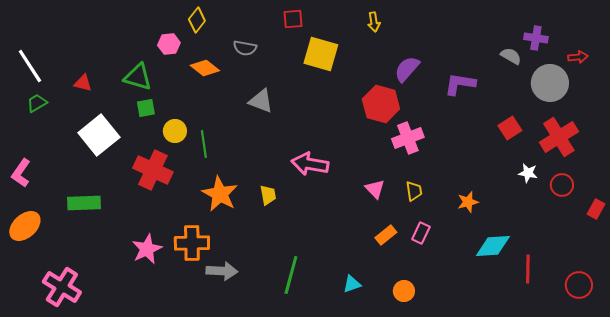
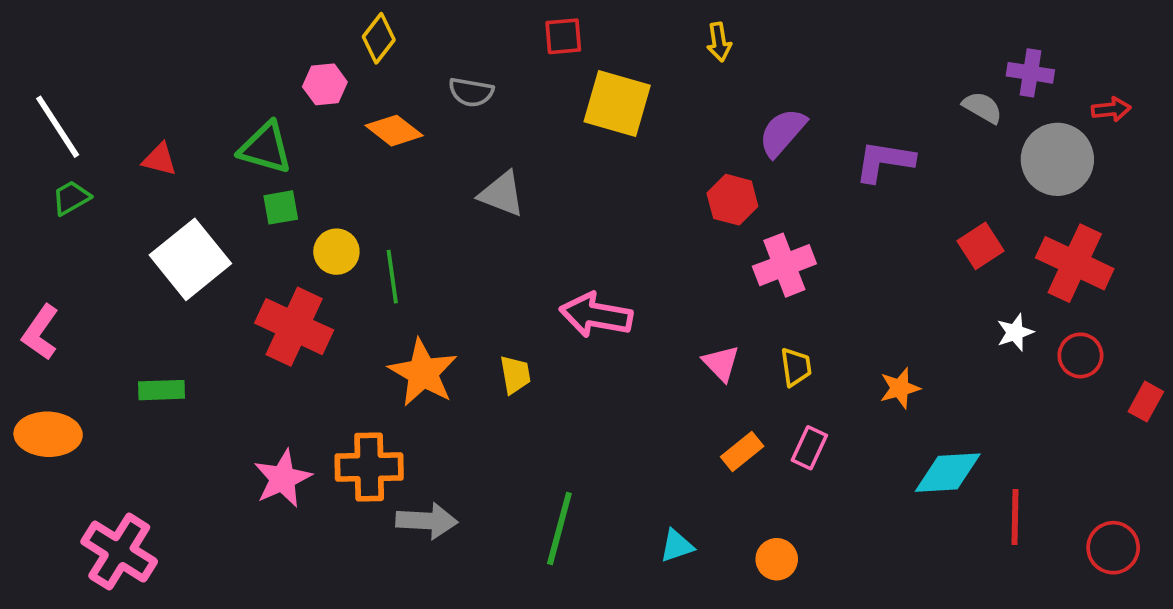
red hexagon: (381, 104) -> (732, 200), size x0.7
red cross: (559, 137) -> (1075, 263), turned -33
white star: (528, 173) -> (1015, 332), turned -30
green rectangle: (84, 203) -> (161, 390), size x0.7
orange ellipse: (25, 226) -> (48, 434), turned 44

